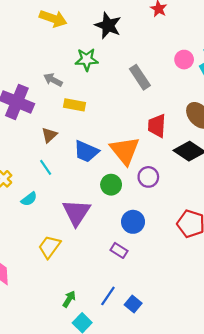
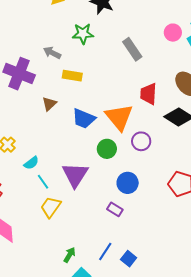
cyan line: (46, 167) -> (43, 182), moved

